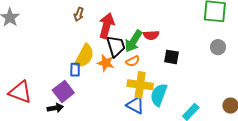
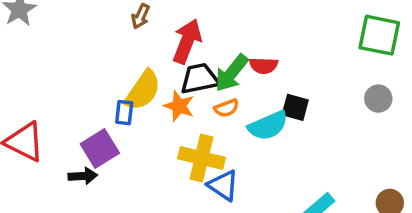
black trapezoid: (116, 46) -> (200, 79), turned -90
yellow cross: (140, 85) -> (202, 158), moved
cyan semicircle: (159, 95) -> (268, 126), moved, turned -140

